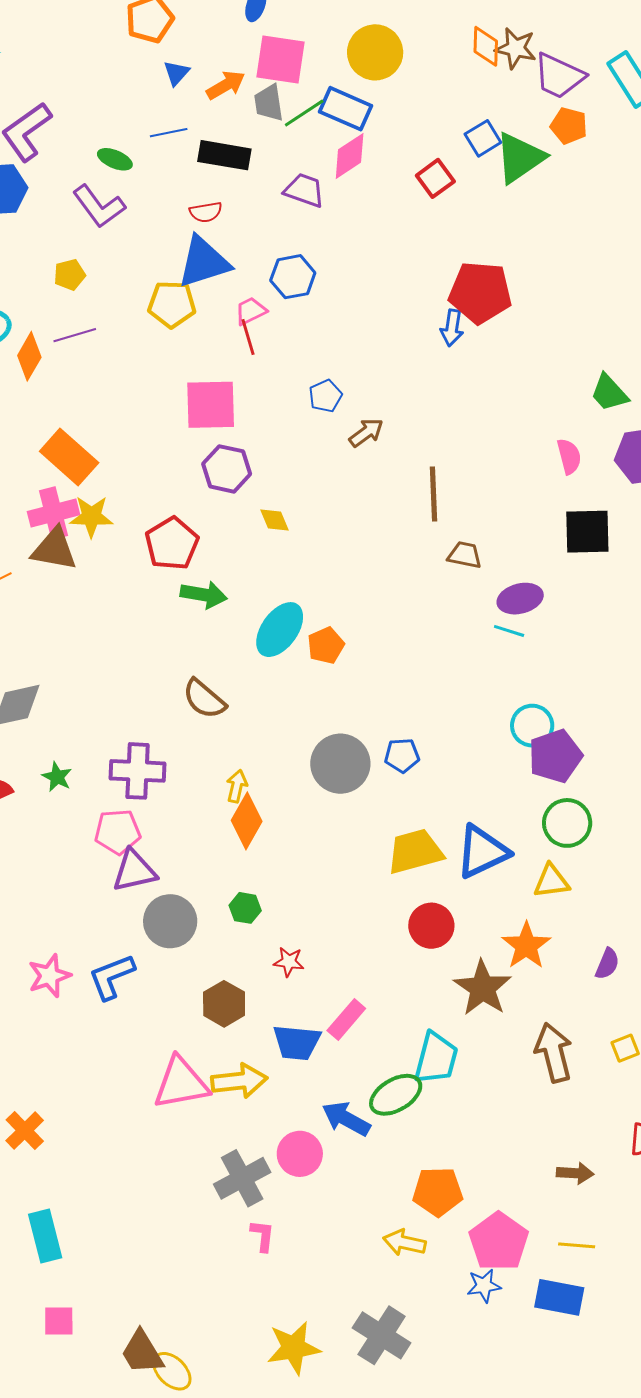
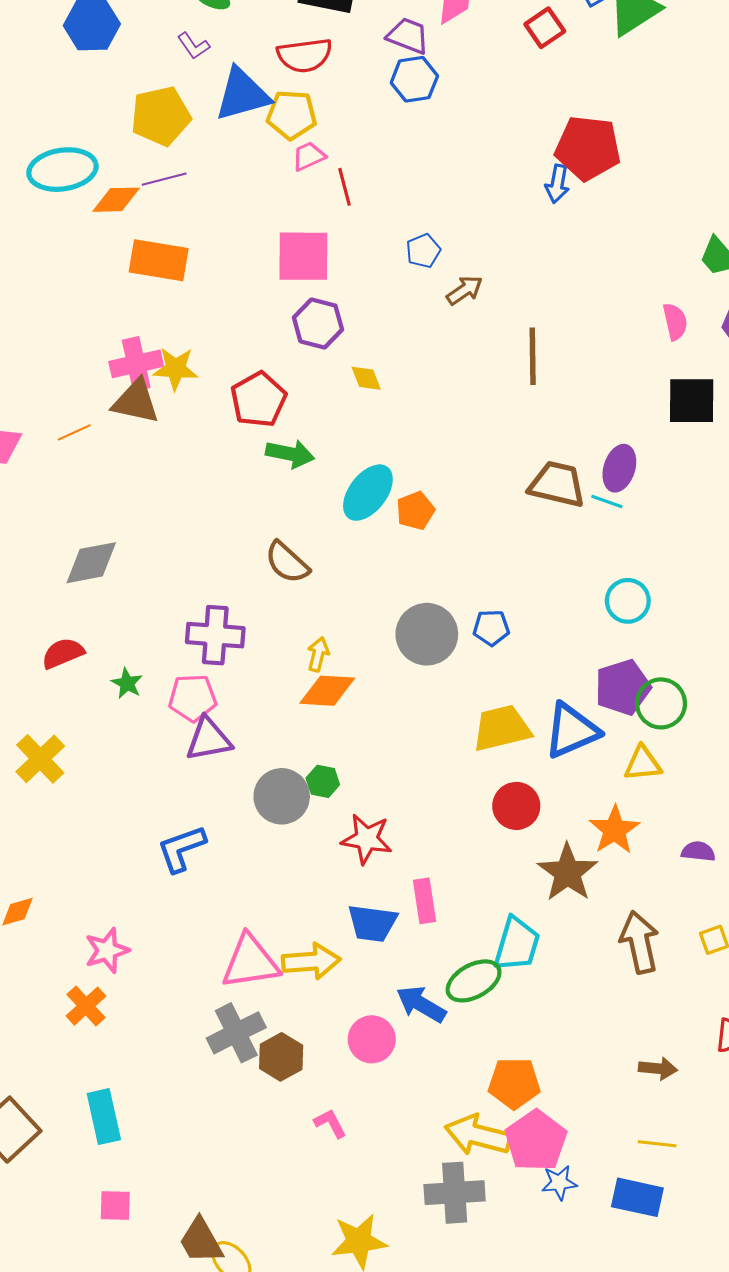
purple L-shape: (99, 206) -> (193, 46), size x0.6
red semicircle: (206, 212) -> (305, 55), size x1.6
blue triangle: (204, 262) -> (242, 94), moved
yellow pentagon: (70, 275) -> (161, 116), size x1.8
blue hexagon: (293, 277) -> (414, 79), moved
yellow pentagon: (172, 304) -> (292, 115), moved
pink trapezoid: (251, 311) -> (309, 156), moved
orange diamond: (29, 356) -> (116, 200), turned 57
orange rectangle: (69, 457) -> (159, 260), moved, turned -34
brown trapezoid: (465, 555) -> (557, 484), moved, size x1.6
purple ellipse: (520, 599) -> (619, 468), turned -60
purple pentagon: (555, 756) -> (623, 687), moved
green star: (57, 777) -> (127, 683), moved
orange diamond: (247, 821) -> (327, 691), turned 62
gray circle: (170, 921) -> (282, 796), moved
red star: (289, 962) -> (367, 839), size x1.6
purple semicircle: (607, 964) -> (698, 851), turned -108
pink star: (49, 976) -> (107, 950), moved
brown hexagon: (224, 1004) -> (281, 1057), moved
pink rectangle: (346, 1020) -> (425, 901), turned -51
gray cross: (242, 1178) -> (236, 1033), moved
pink L-shape: (263, 1236) -> (330, 1123), turned -36
pink pentagon: (499, 1242) -> (536, 1141), moved
yellow arrow: (404, 1243) -> (478, 1135), size x1.5
gray cross: (382, 1335) -> (455, 1193), moved, turned -38

